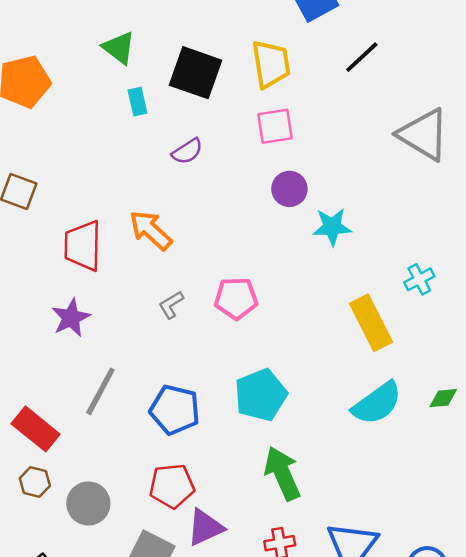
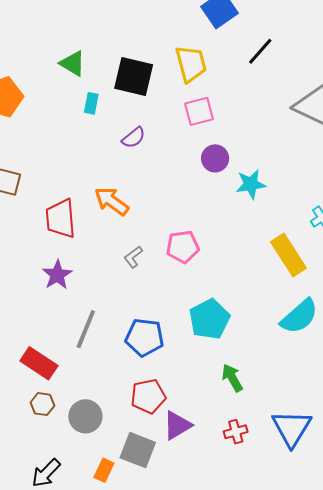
cyan rectangle: (137, 102) -> (91, 103), turned 30
green arrow: (282, 473) -> (232, 378), size x0.7

